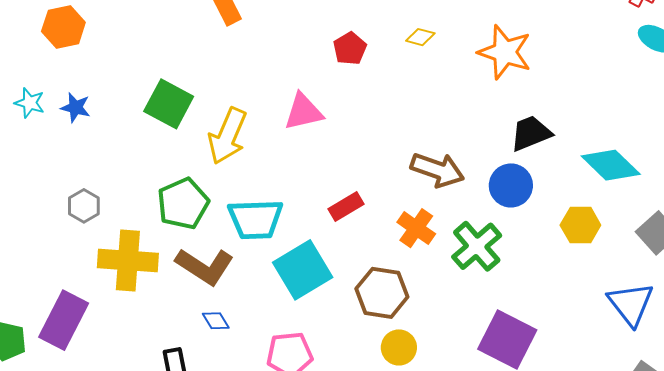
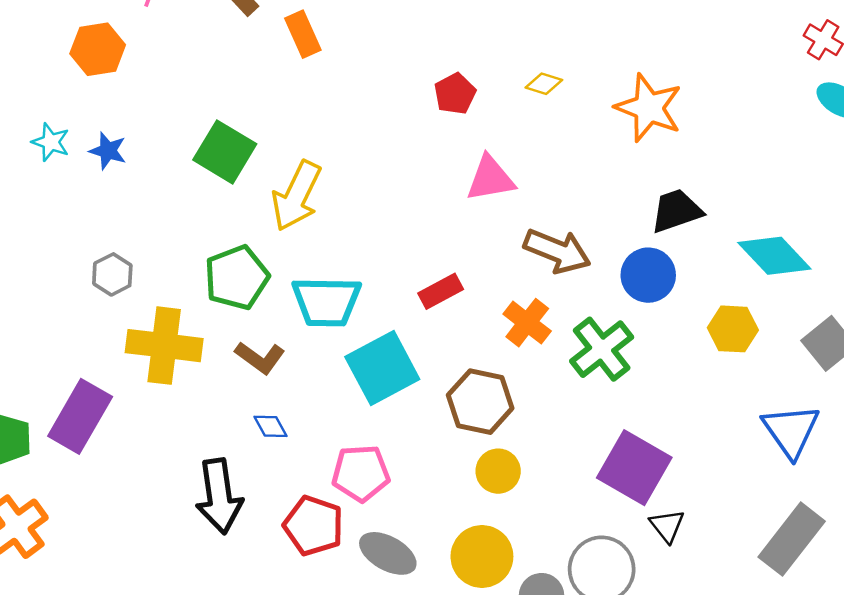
pink triangle: (303, 112) -> (490, 179), moved
brown L-shape: (205, 266) -> (260, 358), size x0.7

